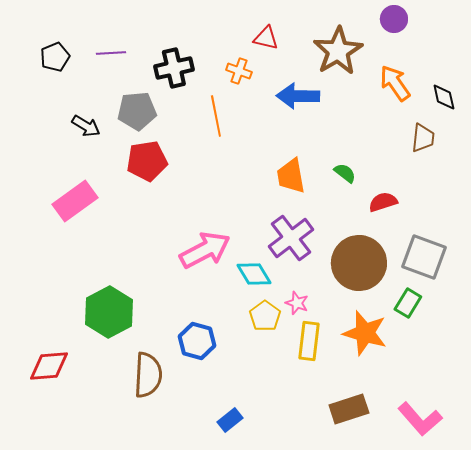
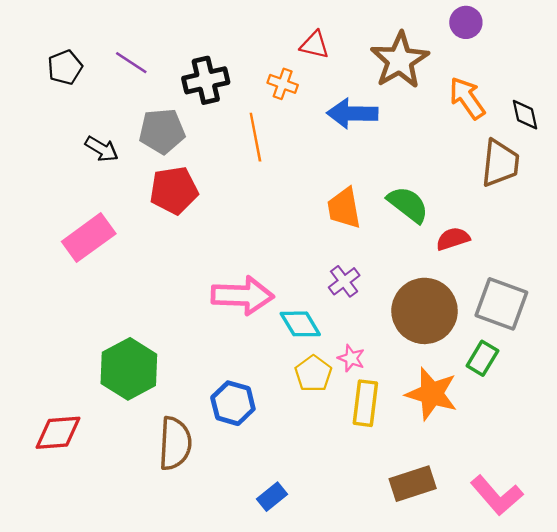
purple line: (111, 53) -> (131, 63), turned 36
brown trapezoid: (423, 138) -> (500, 163), size x1.4
green semicircle: (345, 173) -> (408, 205), size x1.6
purple cross: (291, 238) -> (344, 281), size x0.6
pink arrow: (205, 250) -> (242, 296), turned 30

